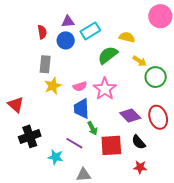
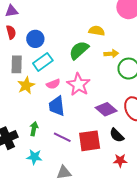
purple triangle: (68, 22) -> (12, 11), moved
cyan rectangle: (90, 31) -> (43, 62), moved
yellow arrow: (140, 61) -> (111, 54), turned -32
green arrow: (92, 128) -> (34, 129), moved, turned -136
purple line: (74, 143) -> (62, 137), moved

